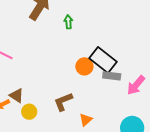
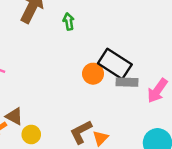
brown L-shape: (63, 102) -> (81, 132), moved

